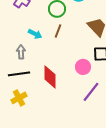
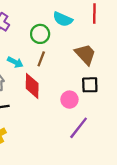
red diamond: (50, 77) -> (32, 86), moved

